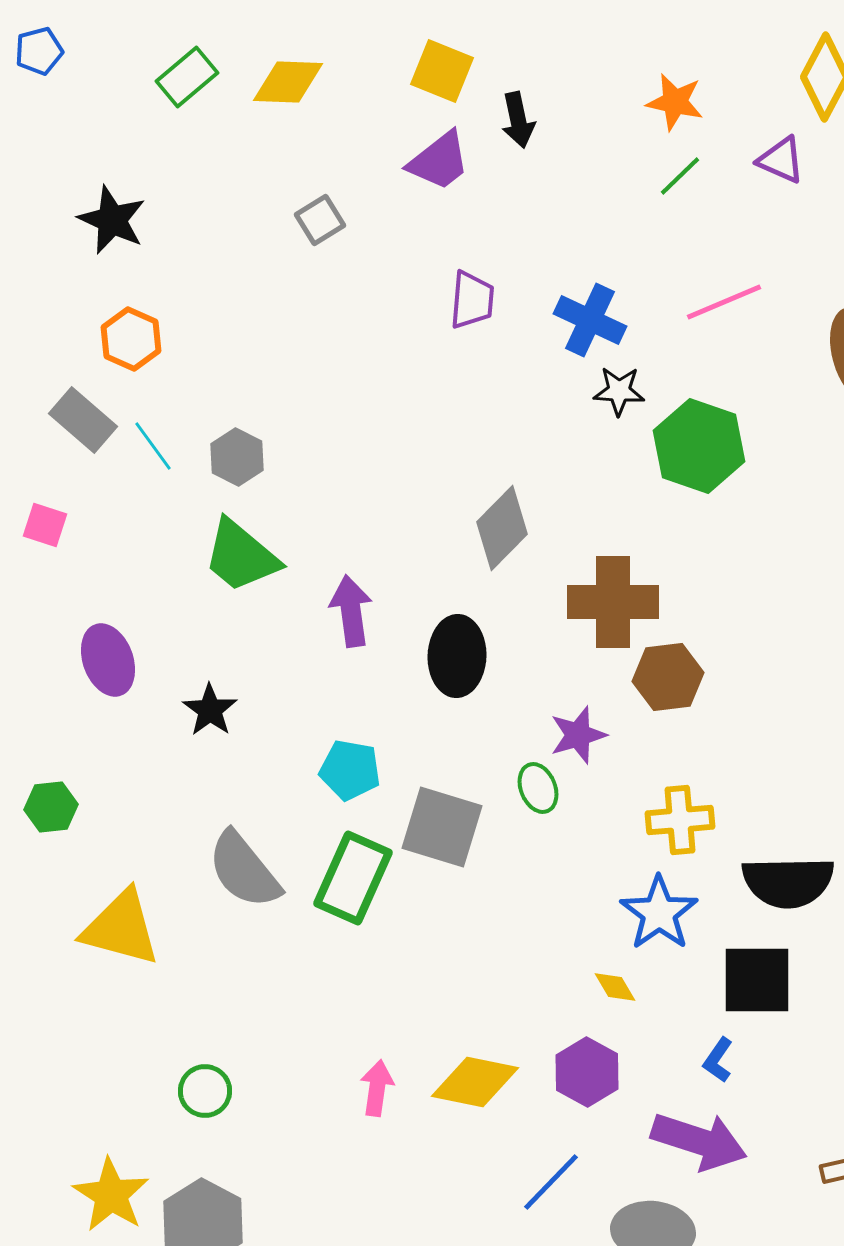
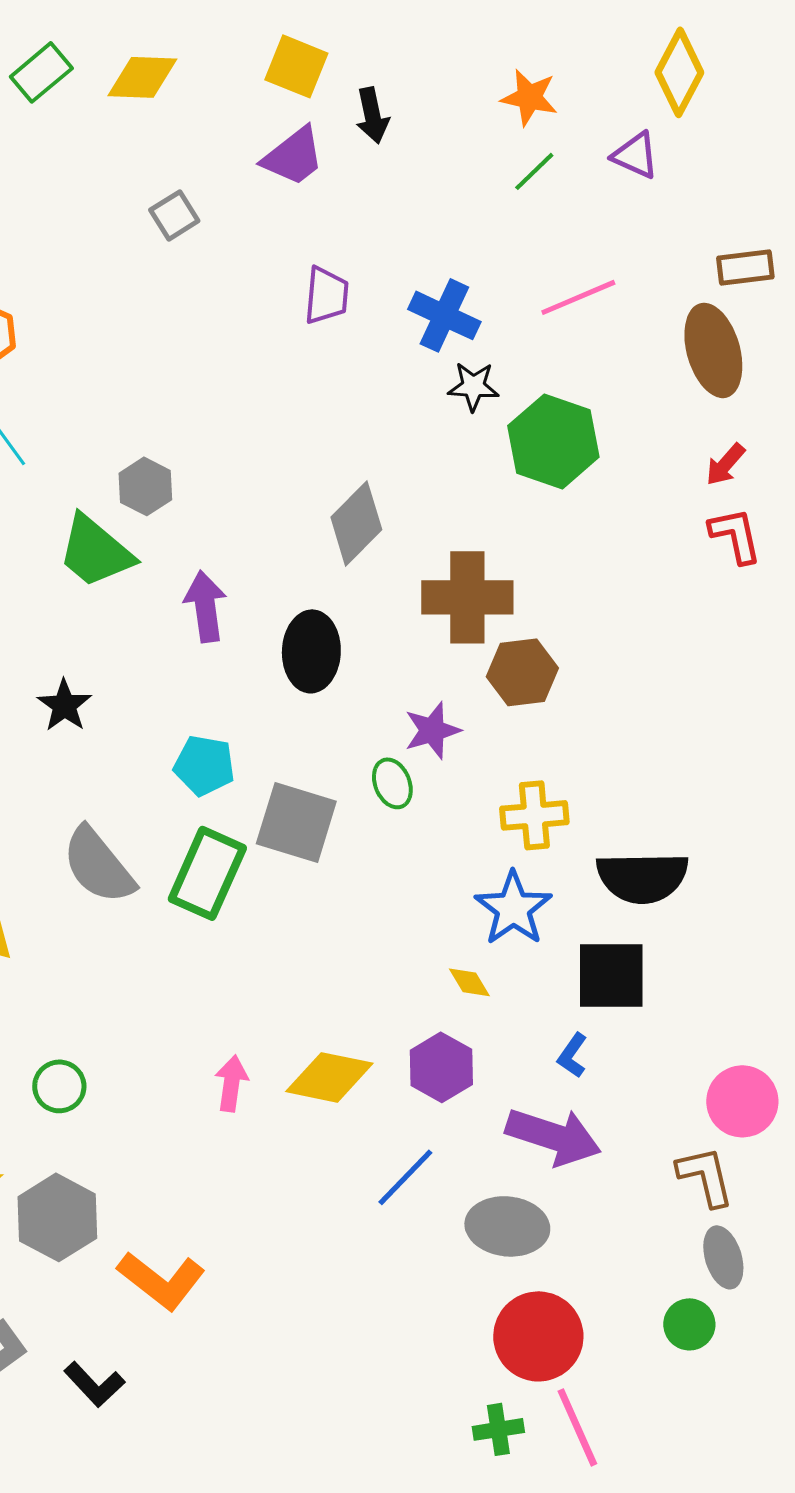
gray hexagon: (237, 457) -> (145, 486), moved

